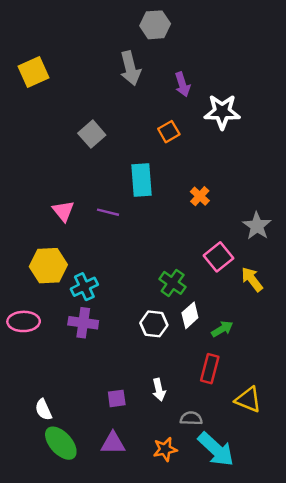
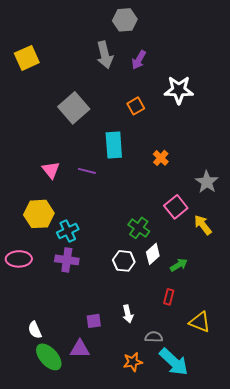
purple arrow: (182, 84) -> (139, 60), moved, turned 48
gray square: (92, 134) -> (74, 108), size x1.4
red rectangle: (210, 369) -> (169, 297), size x0.7
purple triangle: (113, 443) -> (80, 349), moved

